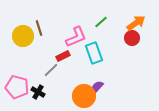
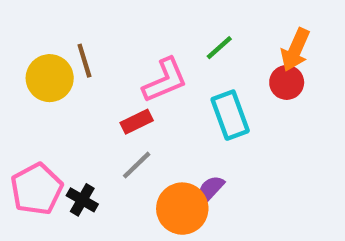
orange arrow: (136, 23) -> (295, 50), turned 150
cyan rectangle: (94, 53) -> (230, 115), moved
gray line: (51, 70) -> (137, 165), moved
pink pentagon: (17, 87) -> (37, 189), turned 30

